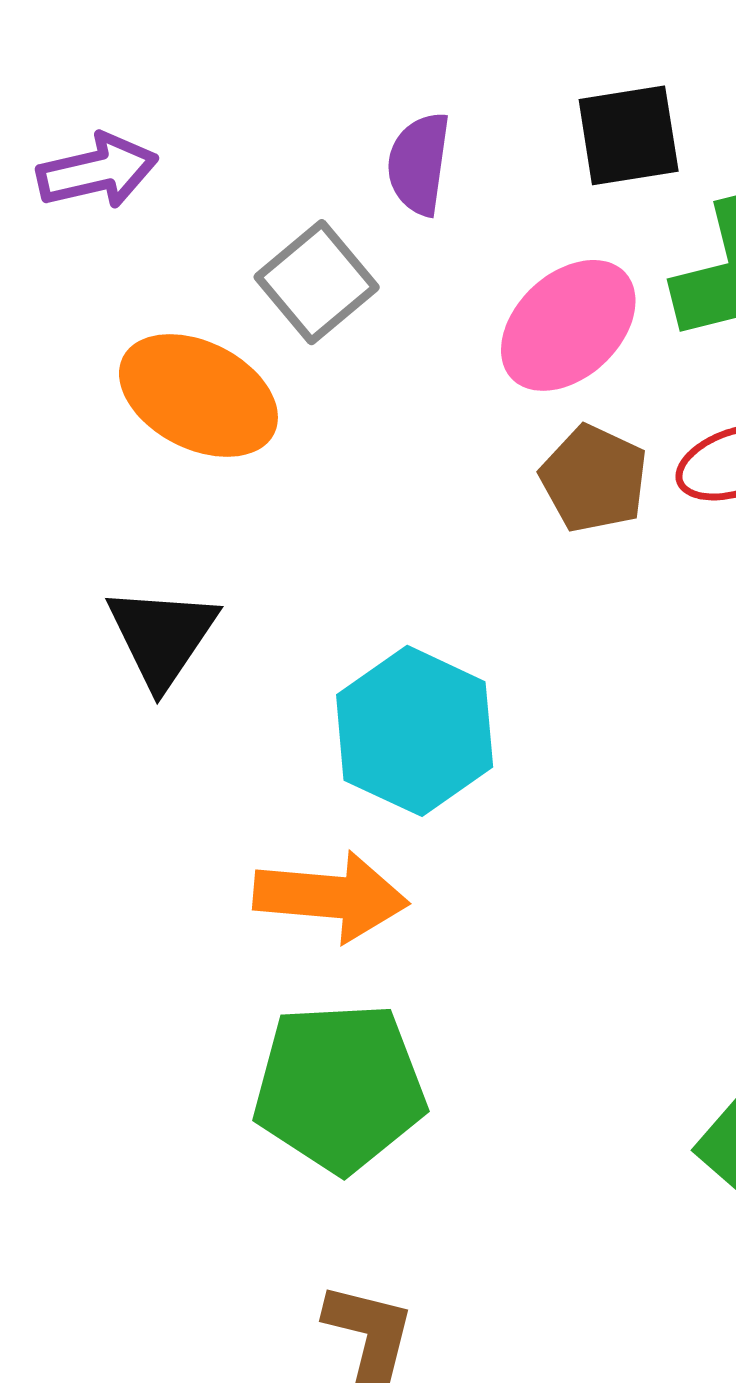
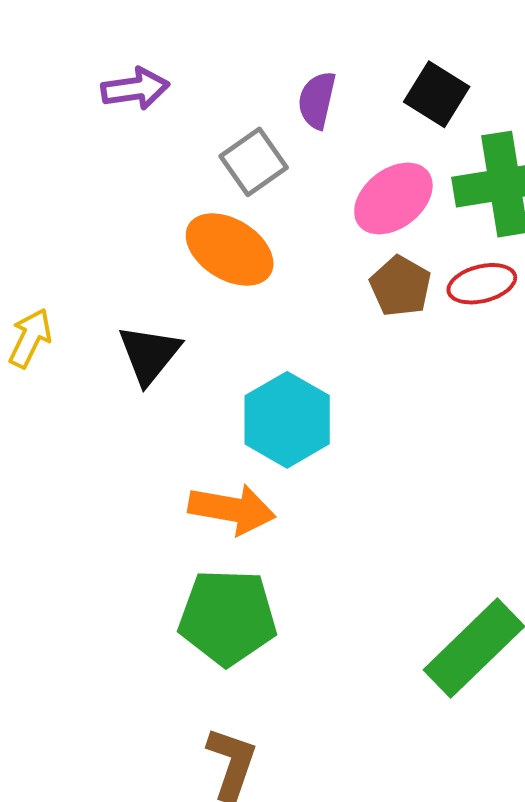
black square: (629, 135) -> (437, 94), turned 36
orange ellipse: (198, 395) -> (230, 249), moved

